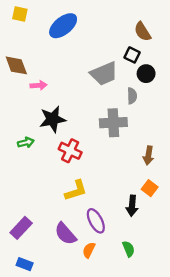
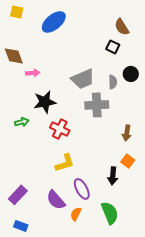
gray trapezoid: (104, 74) -> (83, 79), moved
black circle: (146, 74) -> (131, 74), moved
green semicircle: (129, 249) -> (110, 213), size x1.6

